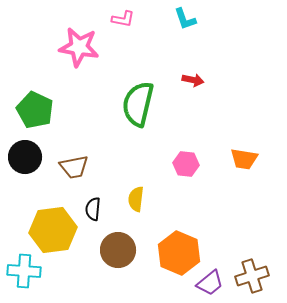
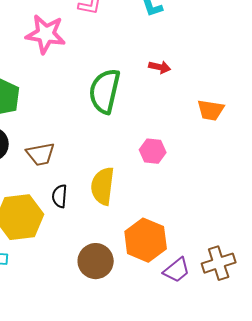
orange trapezoid: (244, 159) -> (211, 110), moved
yellow semicircle: (136, 199) -> (103, 186), size x1.5
brown circle: (118, 250) -> (96, 261), moved

